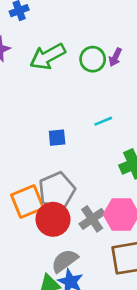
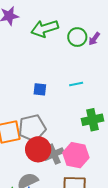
red circle: (53, 219) -> (38, 149), moved

